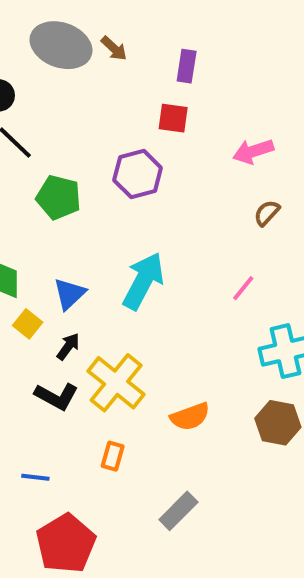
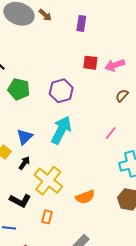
red square: (173, 118) -> (90, 63), moved
purple hexagon: (138, 174) -> (61, 91), moved
black L-shape: (56, 396) -> (20, 201), moved

